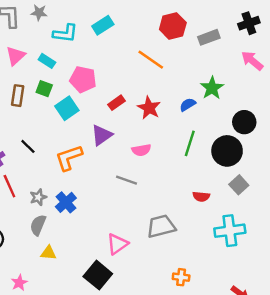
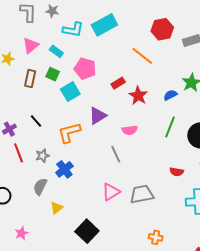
cyan rectangle: (103, 25) -> (104, 25), size x1.4
red rectangle: (116, 103) -> (118, 83), moved
gray line: (127, 180) -> (116, 154), turned 42
gray star: (38, 197) -> (42, 156), moved
pink triangle: (117, 244) -> (111, 192), moved
yellow triangle: (49, 253) -> (57, 208), moved, turned -48

